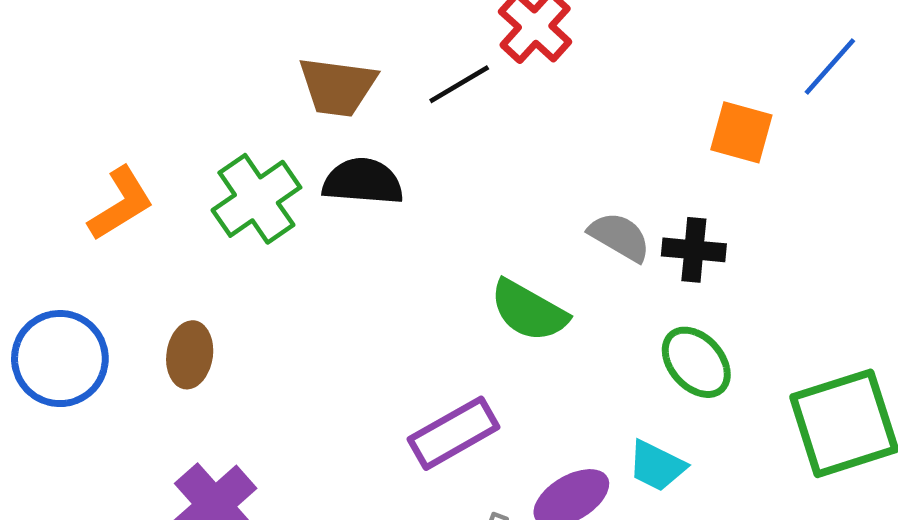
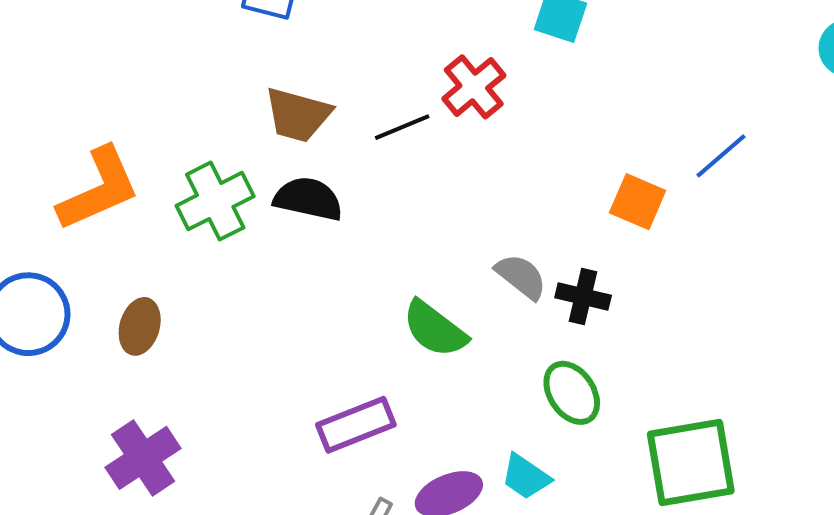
orange L-shape: (121, 204) -> (99, 189), size x1.4

